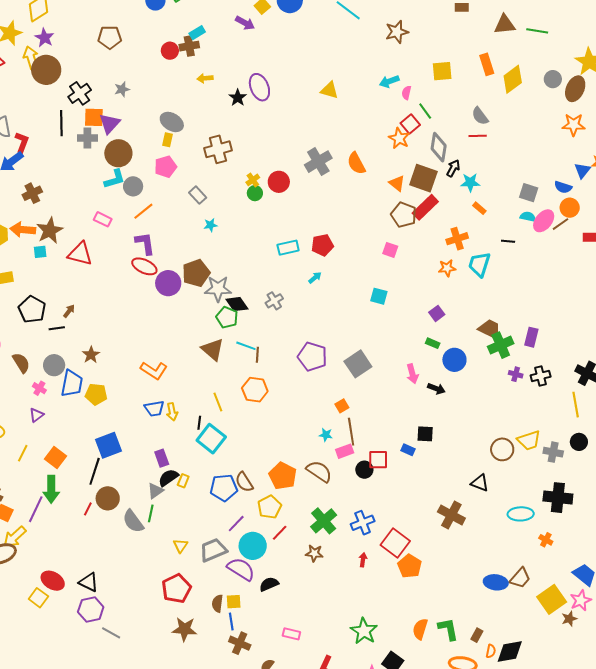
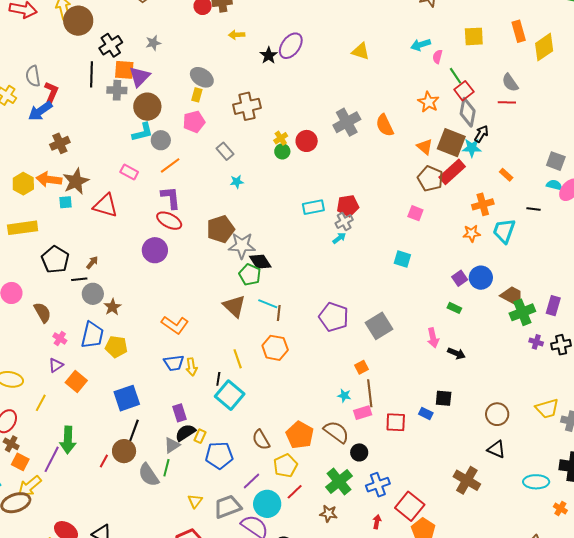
purple ellipse: (259, 87) -> (291, 46), turned 56
red square: (410, 124) -> (464, 91), moved
cyan star: (470, 182) -> (472, 148), moved
purple circle: (168, 283) -> (155, 250), moved
gray cross: (274, 301) -> (344, 222), moved
blue circle: (454, 360) -> (481, 278), moved
gray circle: (54, 365) -> (93, 294), moved
brown circle: (502, 449) -> (497, 414), moved
orange square: (55, 458) -> (76, 382), moved
black circle: (364, 470) -> (359, 452), moved
black line: (95, 471) -> (133, 433), moved
blue pentagon: (224, 488) -> (219, 455), moved

